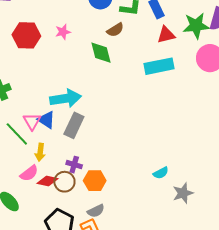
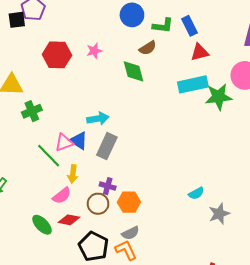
green star: (196, 26) -> (219, 97), moved
cyan arrow: (65, 98) -> (98, 119), size x0.7
pink triangle: (32, 121) -> (64, 143), turned 42
red diamond: (47, 181) -> (69, 220), moved

